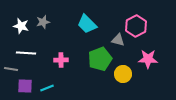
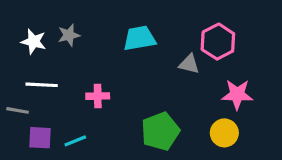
cyan trapezoid: (87, 24) -> (139, 38), turned 125
green pentagon: (100, 59) -> (160, 131), moved
yellow circle: (123, 74) -> (224, 133), moved

